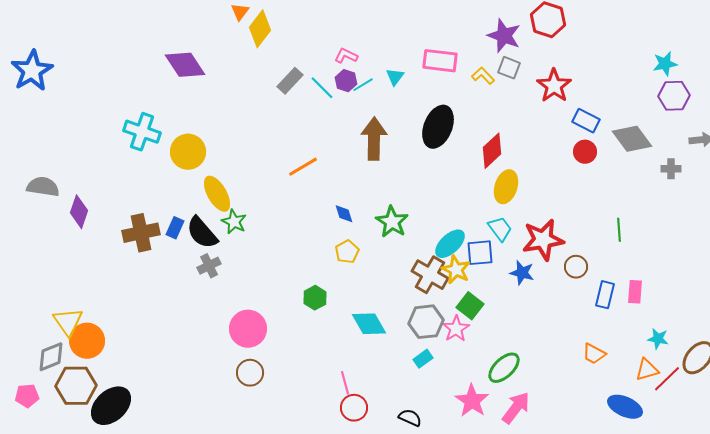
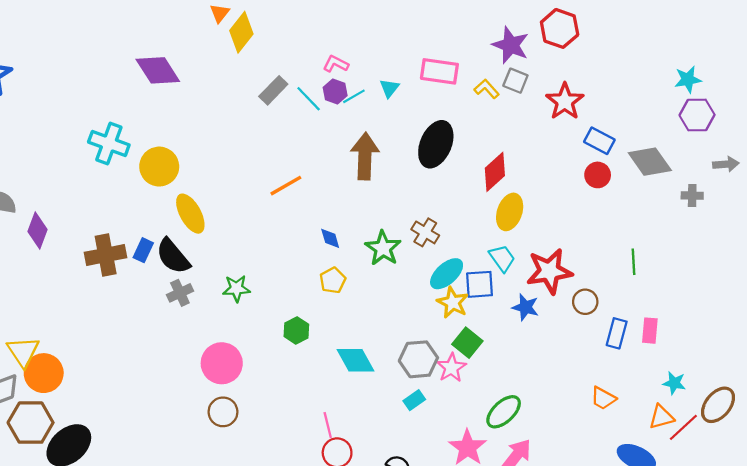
green star: (234, 222) -> (236, 288), moved, turned -30
brown cross: (430, 275) -> (425, 232), moved, size x0.7

